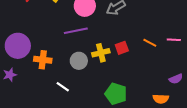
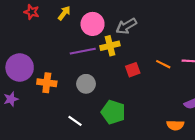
yellow cross: (101, 53) -> (110, 46), moved
white line: (63, 87) -> (75, 121), moved
green pentagon: (116, 94) -> (113, 112), moved

